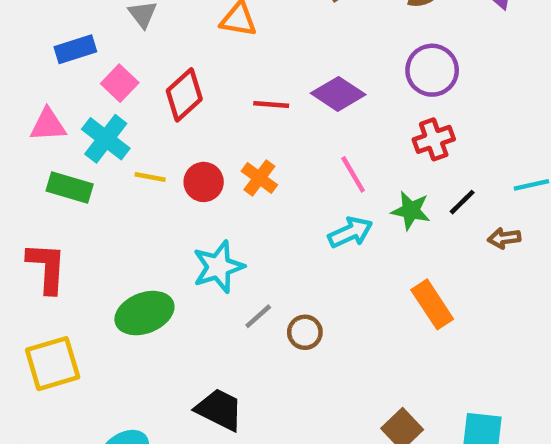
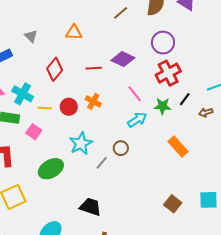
pink square: (120, 83) -> (34, 132), moved
red cross: (434, 139) -> (168, 73), size x1.4
brown circle: (305, 332) -> (121, 148), moved

